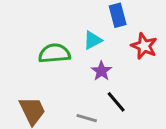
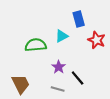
purple star: (101, 71) -> (59, 67), moved

